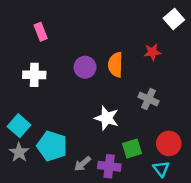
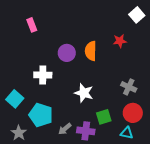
white cross: (34, 75) -> (43, 75), moved
gray cross: (149, 99) -> (129, 87), moved
gray star: (19, 152) -> (19, 133), moved
cyan triangle: (161, 169) -> (127, 133), turned -40

